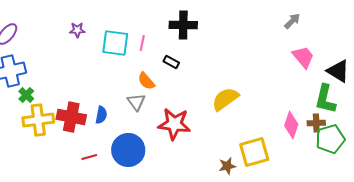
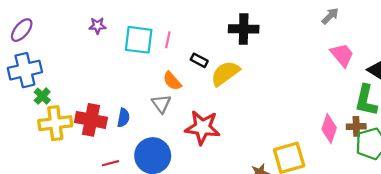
black cross: (183, 25) -> (244, 29), moved
yellow semicircle: (225, 99) -> (225, 73), moved

